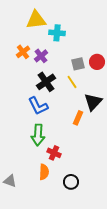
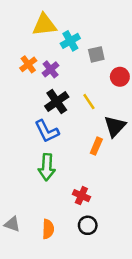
cyan cross: (57, 33) -> (70, 41), turned -35
gray square: (78, 64) -> (96, 54), moved
red cross: (54, 153) -> (81, 196), moved
orange semicircle: (44, 172) -> (48, 229), moved

